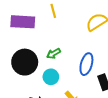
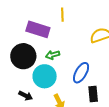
purple rectangle: (23, 22) -> (38, 29), moved
cyan circle: (51, 77) -> (45, 76), size x1.5

